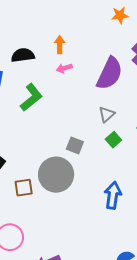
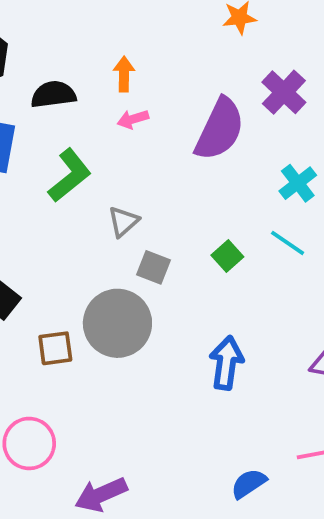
gray triangle: (107, 114) -> (123, 222), moved

